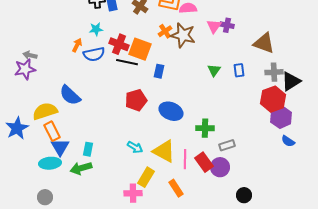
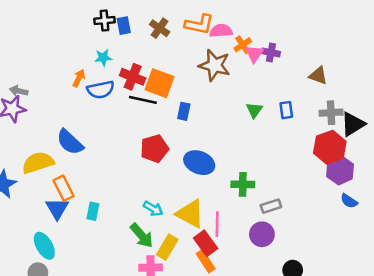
orange cross: (165, 31) -> (243, 45), moved
brown triangle: (264, 43) -> (318, 76), size x0.7
orange rectangle: (52, 131) -> (64, 188), moved
red rectangle: (204, 162) -> (206, 243), moved
cyan ellipse: (50, 163) -> (44, 246), moved, turned 65
green arrow: (81, 168) -> (142, 236), moved, turned -115

